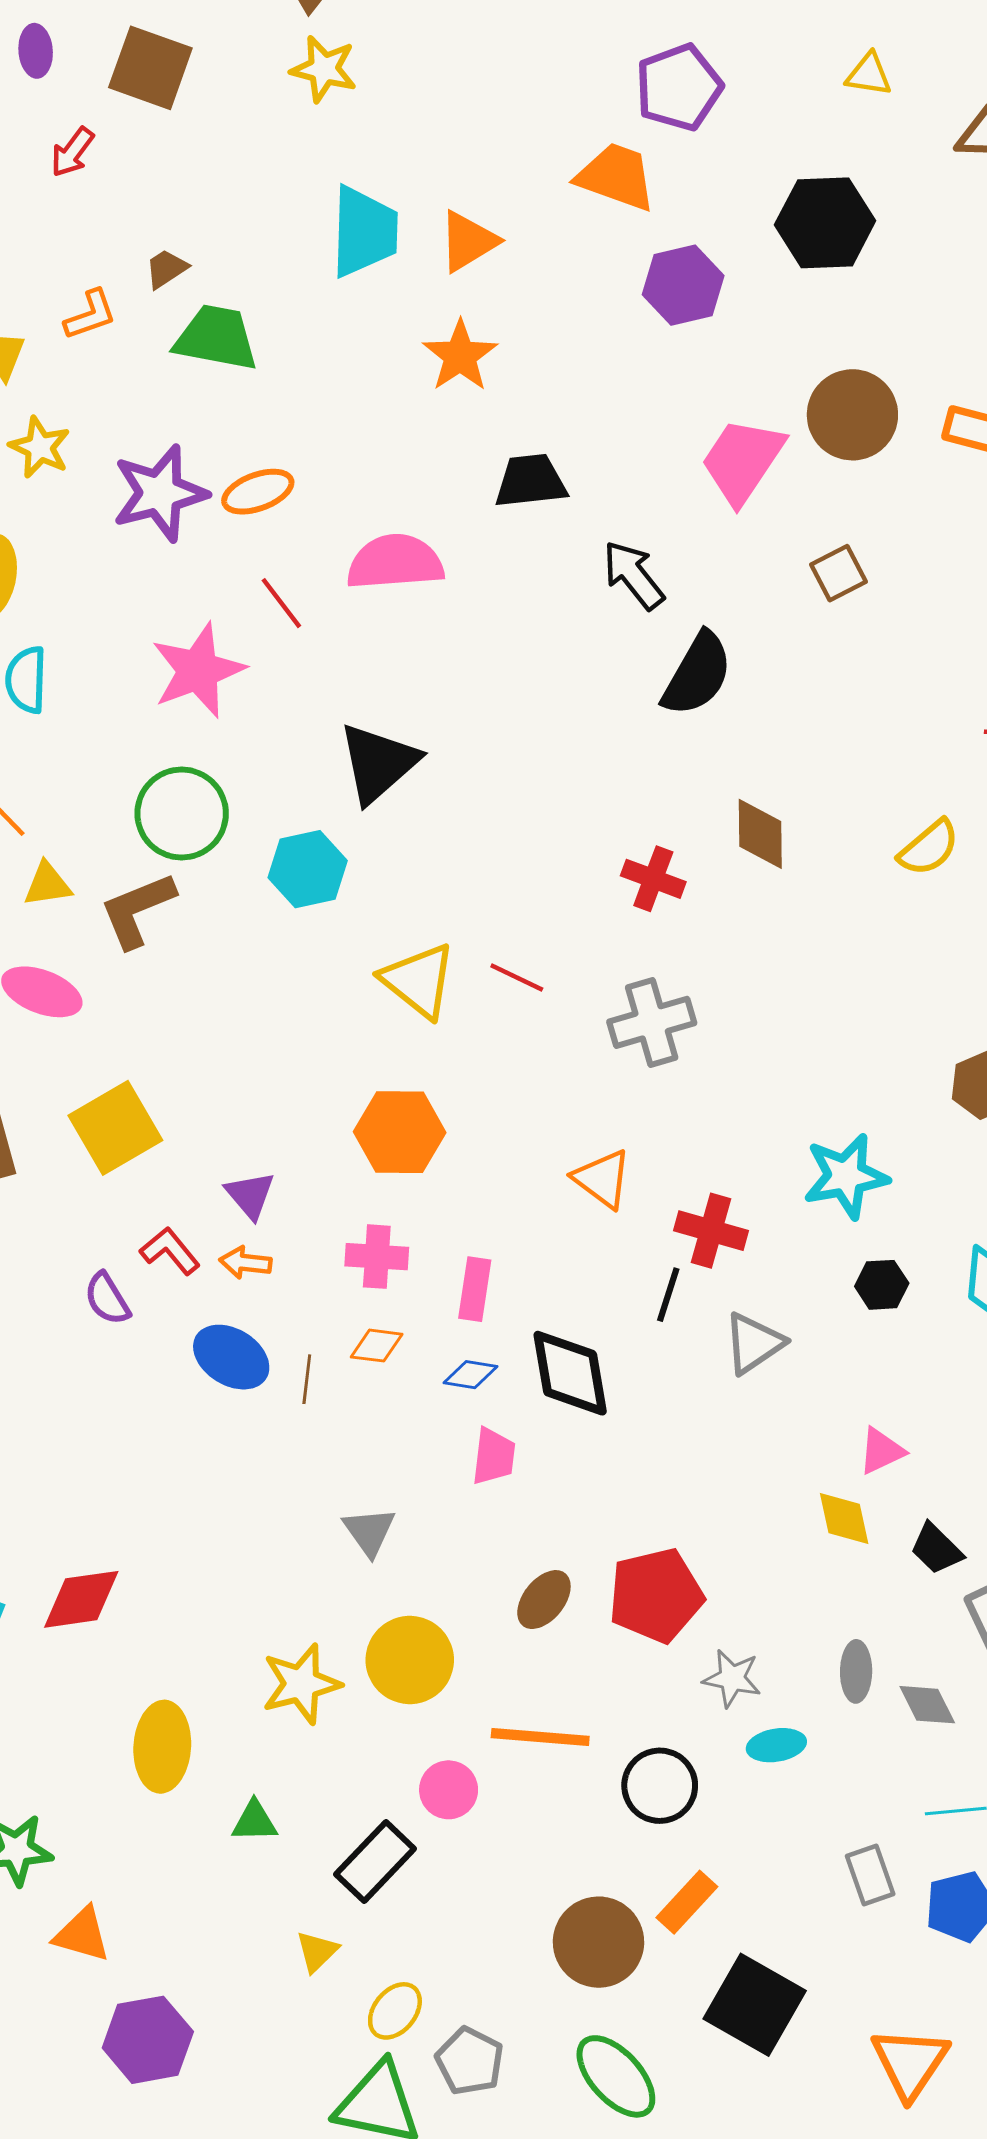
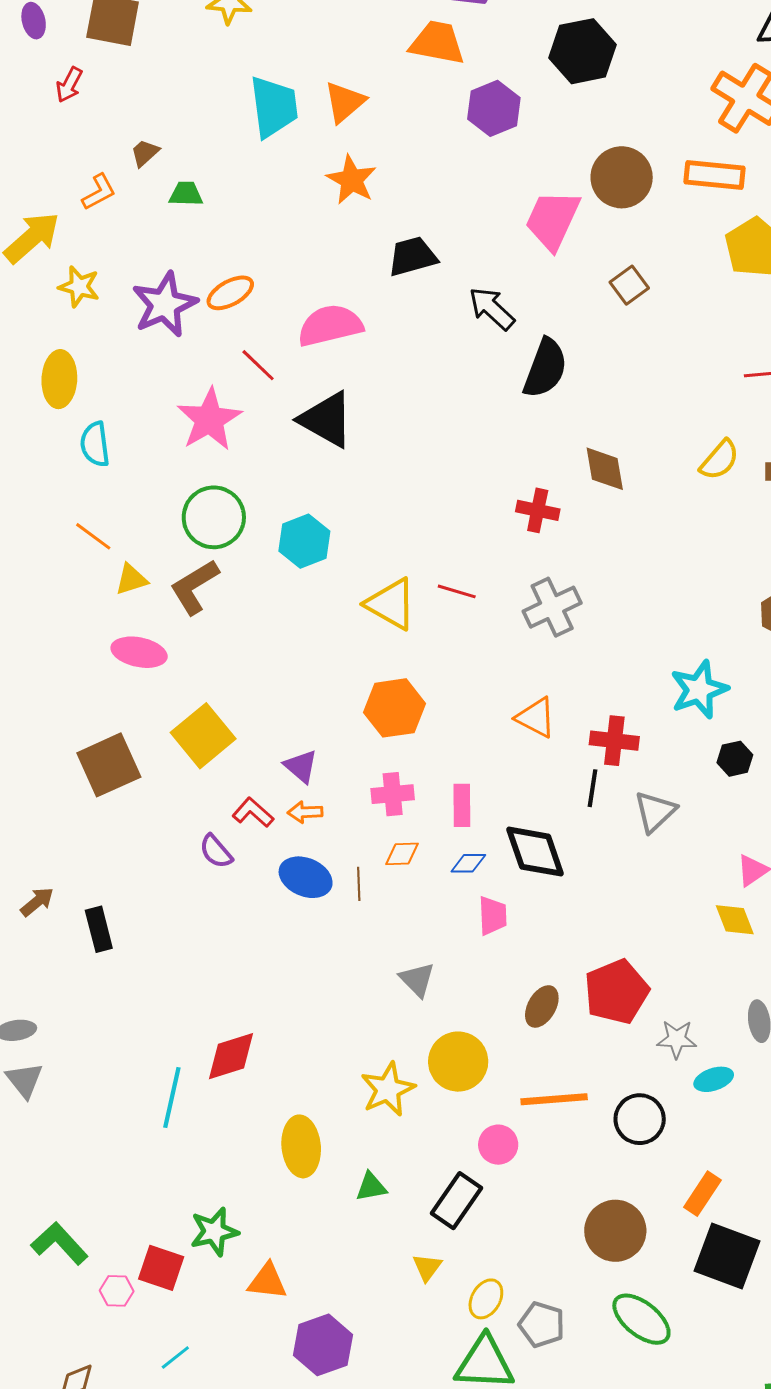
green trapezoid: (216, 338) -> (186, 194), size x0.6
black triangle: (378, 763) -> (326, 420), moved, turned -40
orange rectangle: (687, 1902) -> (702, 1194), moved

